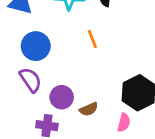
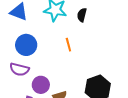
purple semicircle: (30, 80) -> (19, 69), turned 132

